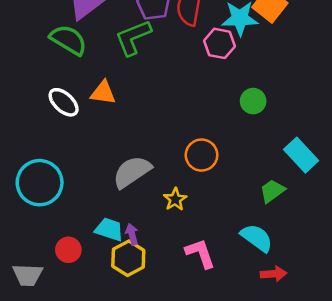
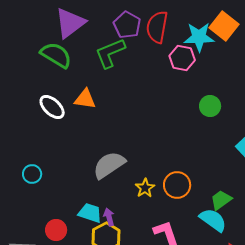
orange circle: (202, 155) -> (177, 185), moved
cyan circle: (40, 183) -> (32, 174), size x0.5
green trapezoid: (272, 191) -> (221, 200), moved

